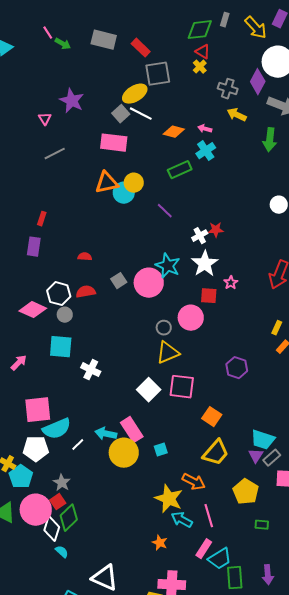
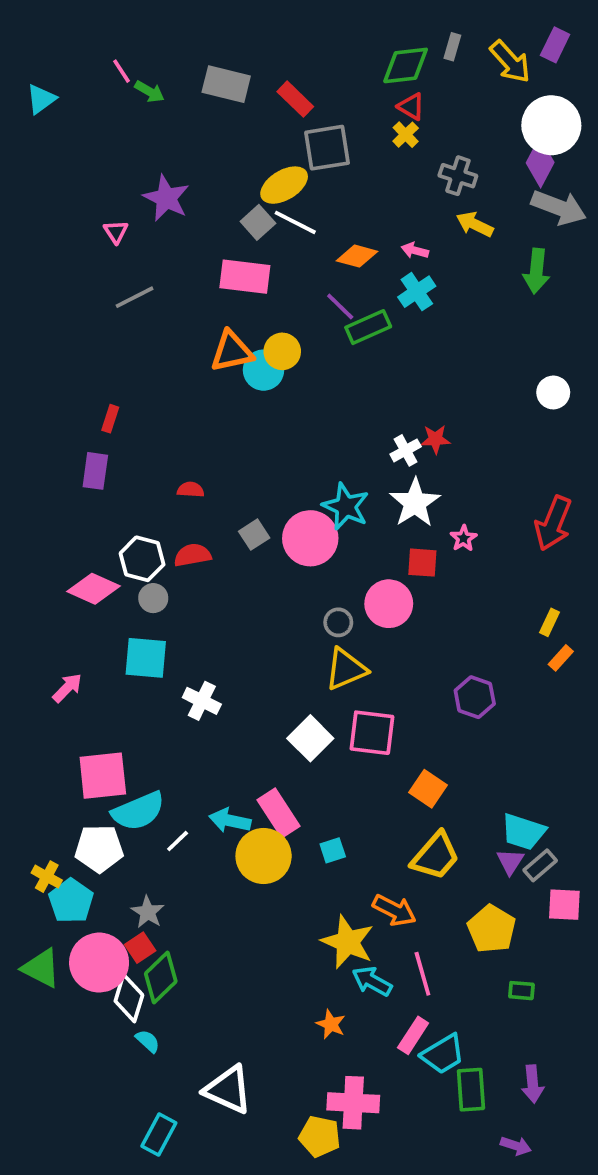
purple diamond: (258, 82) -> (540, 163), moved
purple line: (165, 211) -> (340, 307), moved

